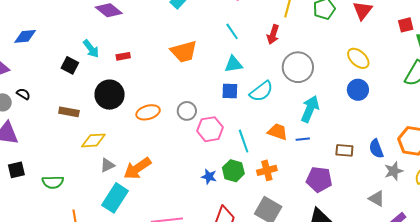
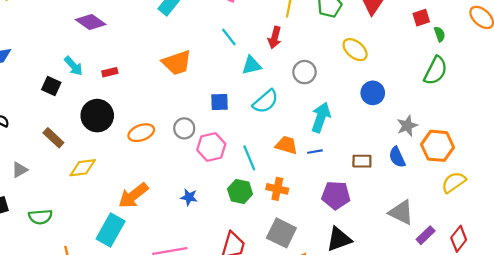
yellow ellipse: (358, 58) -> (355, 50), moved
cyan triangle: (233, 64) -> (252, 65), moved
gray circle: (298, 67) -> (304, 72), size x0.7
blue square: (230, 91) -> (220, 102), moved
brown rectangle: (69, 112) -> (53, 138), turned 36
gray triangle: (107, 165) -> (20, 170), moved
orange cross: (267, 170) -> (277, 189), turned 30
gray star: (394, 171) -> (407, 126), moved
blue star: (209, 177) -> (189, 197), moved
gray triangle: (377, 199) -> (401, 212), size x1.4

